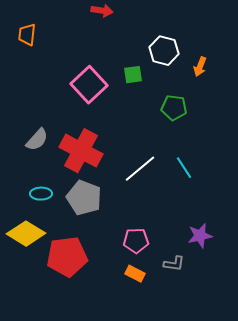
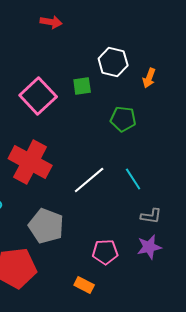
gray pentagon: (84, 198) -> (46, 226), moved
pink pentagon: (136, 241) -> (105, 252), moved
gray L-shape: (174, 264) -> (151, 216), moved

